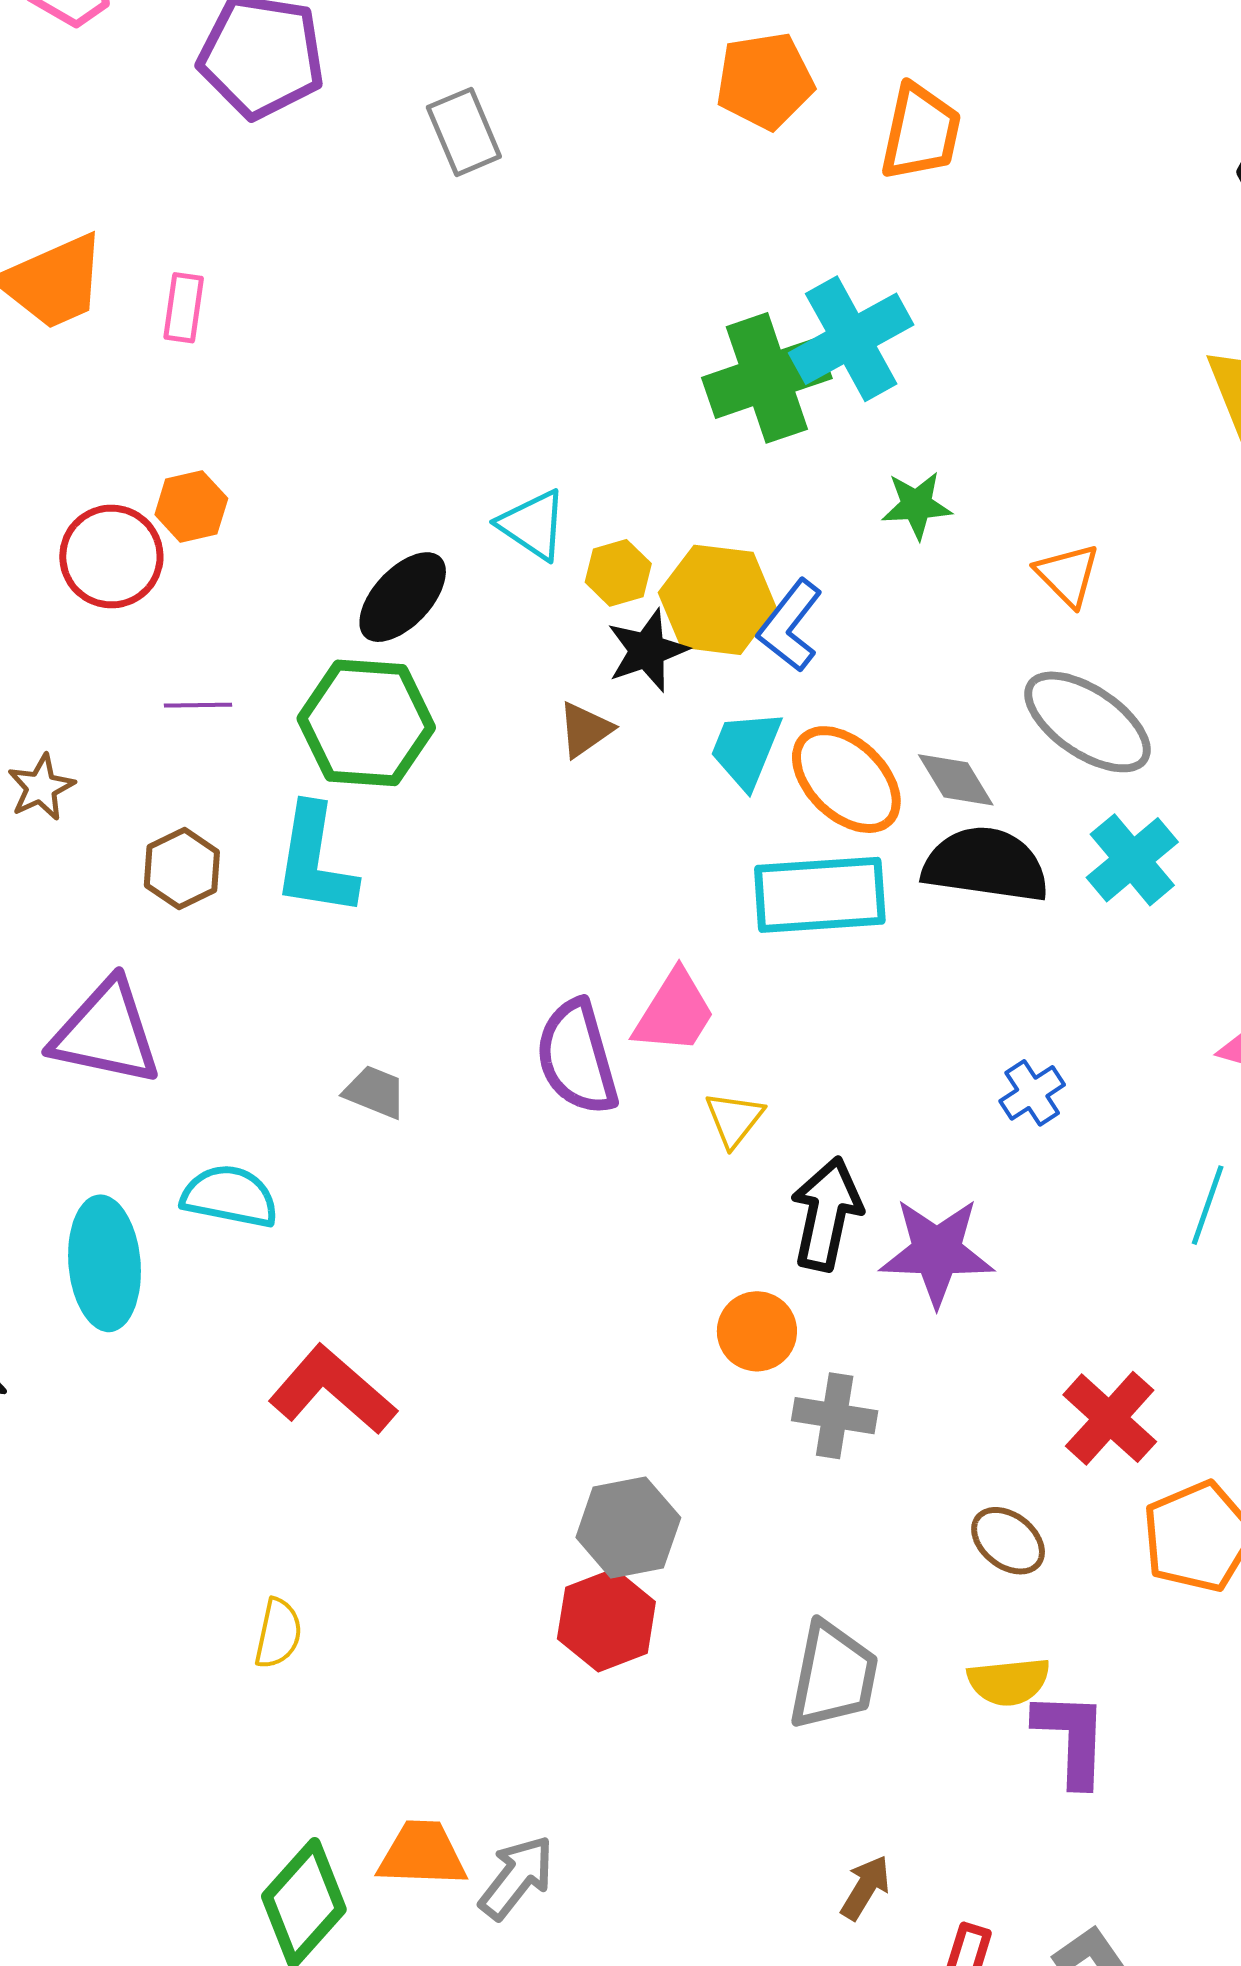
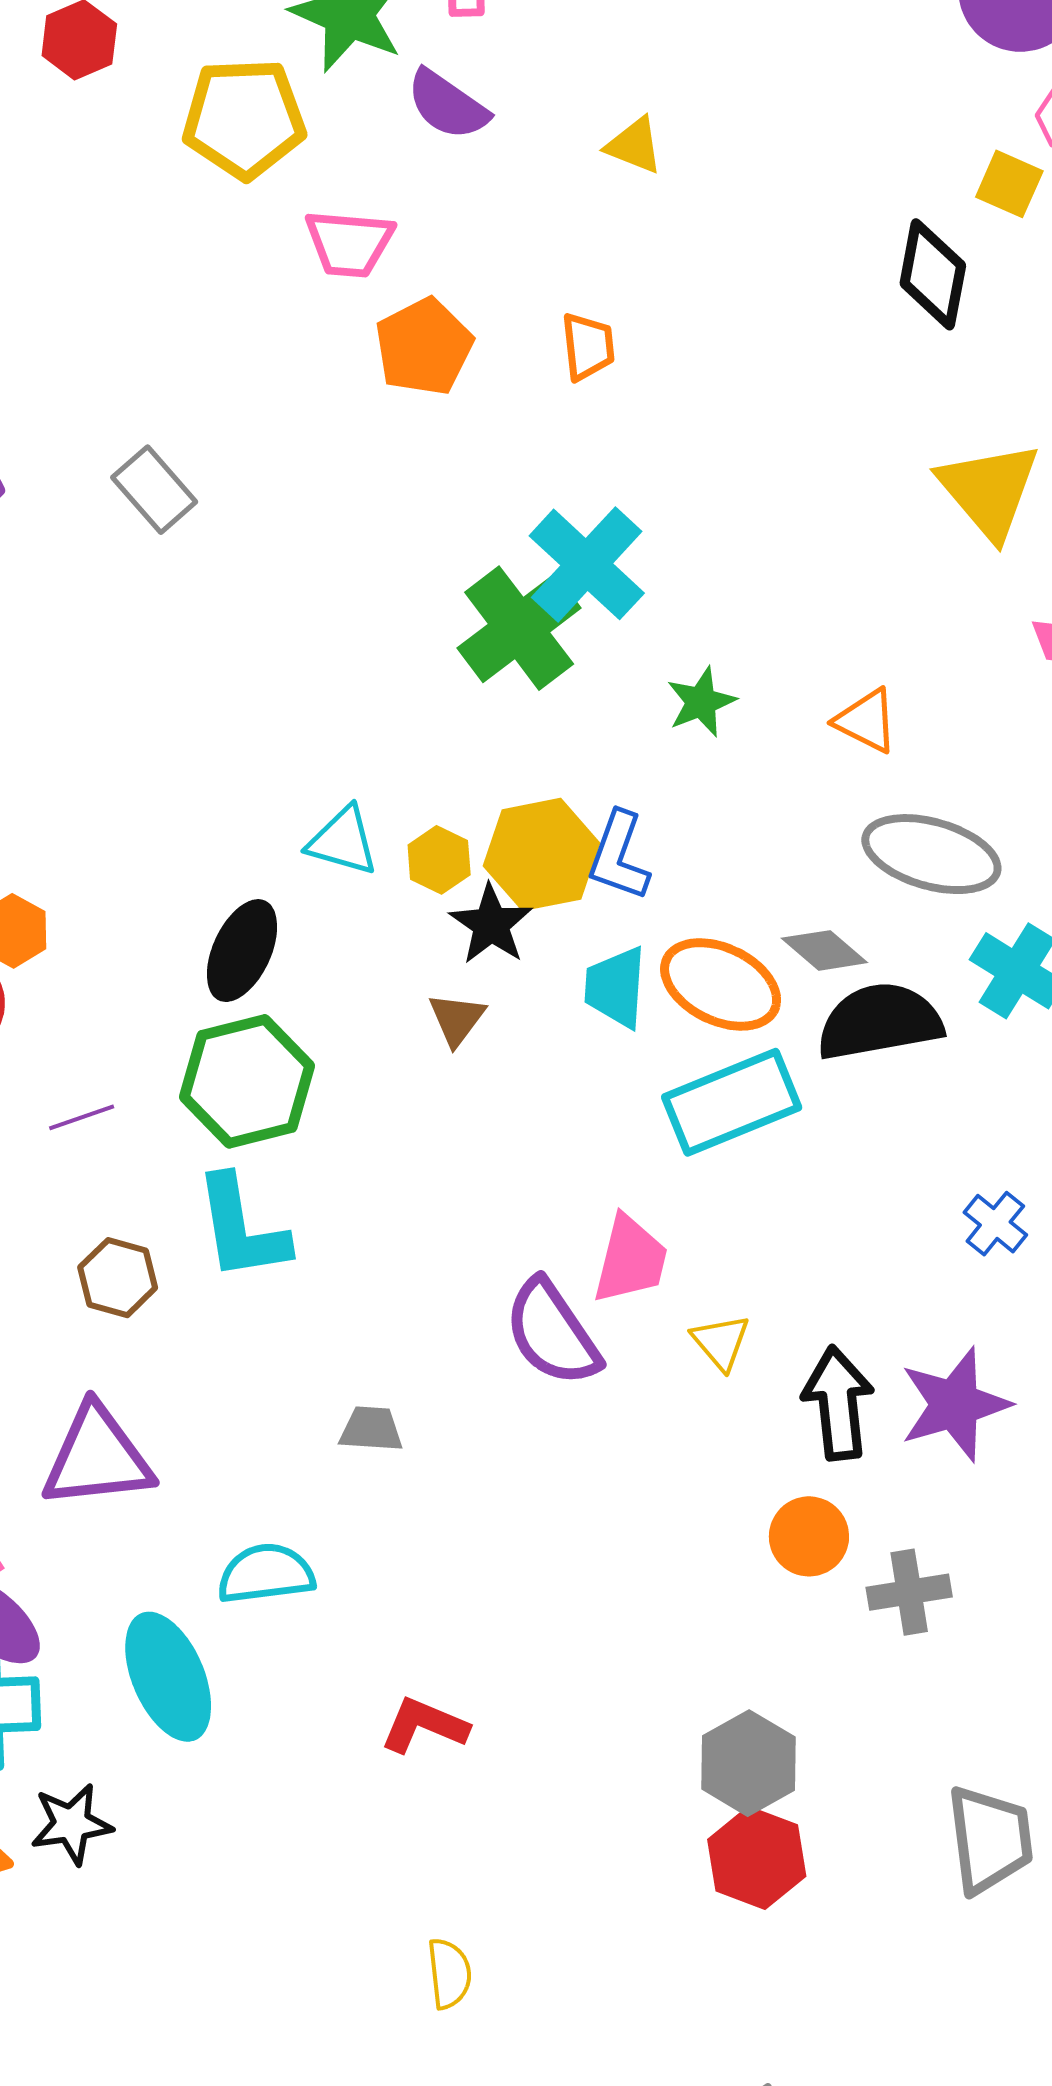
orange trapezoid: (921, 132) -> (588, 346), size x0.7
red L-shape: (332, 1390) -> (424, 1725), size x0.7

